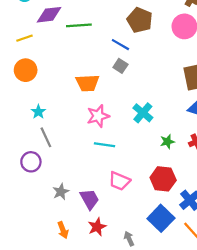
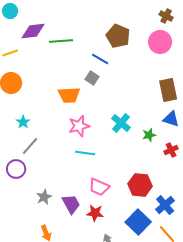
gray square: (120, 66) -> (92, 78), moved
gray line: (46, 137) -> (30, 146), turned 66
green star: (167, 142) -> (149, 135), moved
red star: (97, 227) -> (95, 213), moved, turned 30

